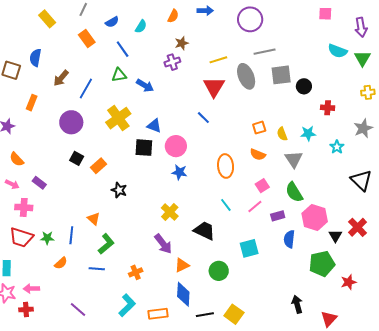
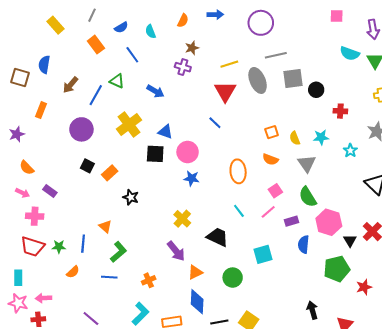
cyan semicircle: (141, 26) -> (151, 32), turned 128
purple cross: (172, 62) -> (183, 67), turned 35
green triangle: (119, 75) -> (117, 81), moved, turned 35

